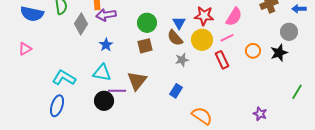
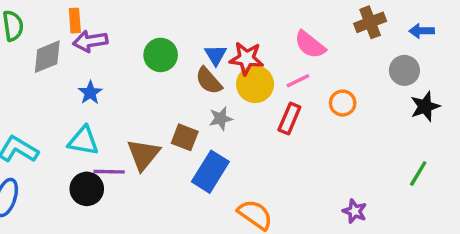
red star: (204, 16) -> (246, 58), moved
pink semicircle: (234, 17) -> (310, 45), turned 96
gray diamond: (81, 24) -> (47, 57), turned 35
brown square: (145, 46) -> (185, 137), moved, turned 35
black star: (279, 53) -> (425, 106), moved
red rectangle: (222, 60) -> (289, 118), turned 48
blue rectangle: (176, 91) -> (210, 172), size x1.6

